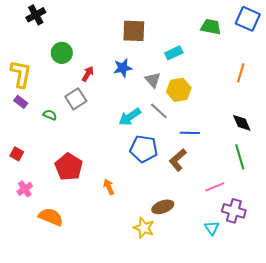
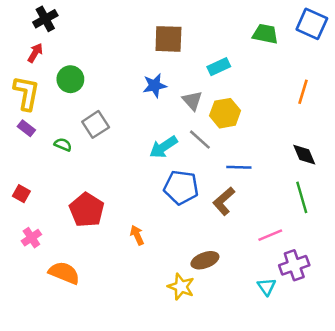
green circle: (62, 53) -> (70, 79), moved
red arrow: (88, 74) -> (35, 53), moved
purple cross: (234, 211) -> (294, 265), turned -35

